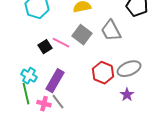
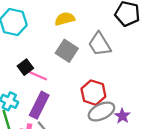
pink line: (61, 43) -> (37, 76), moved
gray ellipse: (129, 69) -> (101, 112), moved

